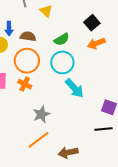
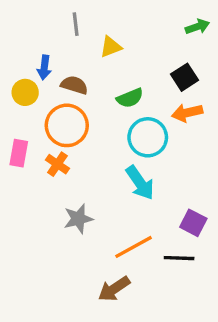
yellow triangle: (46, 11) -> (111, 47), turned 48
cyan circle: (62, 62) -> (148, 137), moved
orange line: (38, 140) -> (134, 247), moved
brown arrow: (68, 152) -> (114, 289), turned -30

